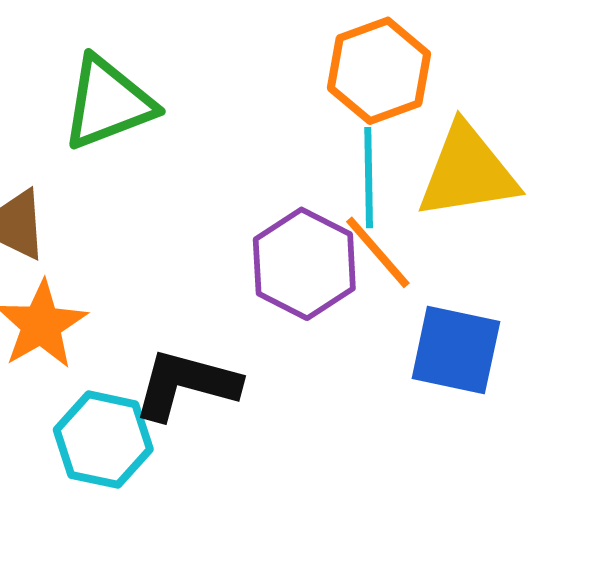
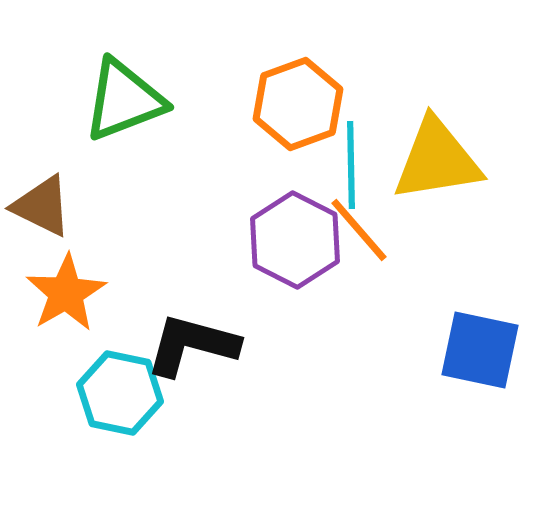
orange hexagon: (379, 71) -> (298, 104), moved
blue square: (456, 350) -> (480, 350), moved

